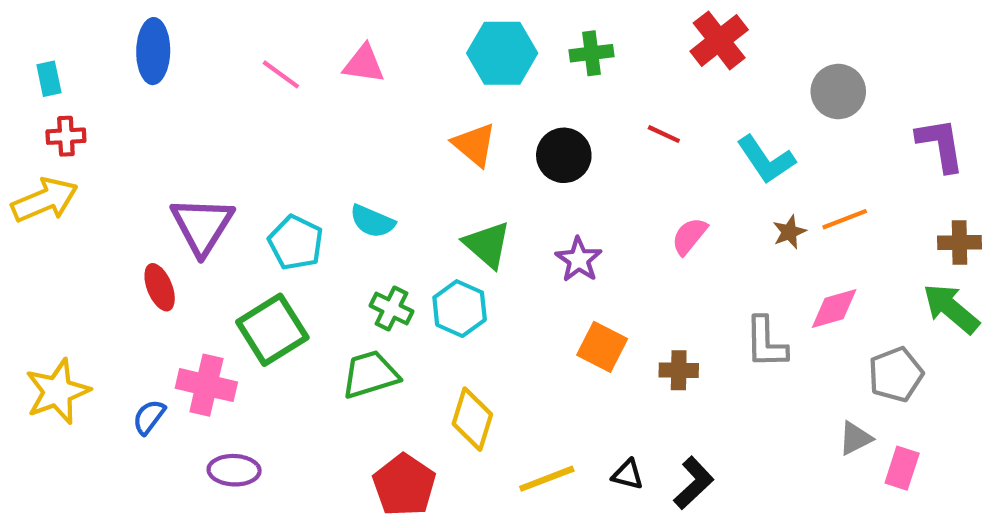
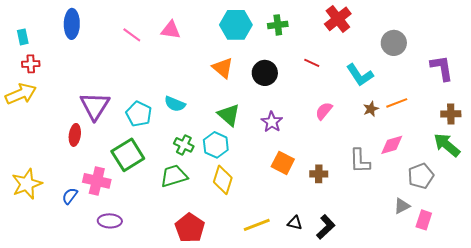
red ellipse: (160, 287) -> (75, 135), turned 30
yellow diamond: (472, 419) -> (223, 180), moved

